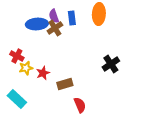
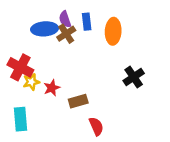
orange ellipse: (99, 14) -> (113, 31), moved
red cross: (17, 56) -> (20, 67), size x1.5
cyan rectangle: (17, 99) -> (20, 119), turned 42

